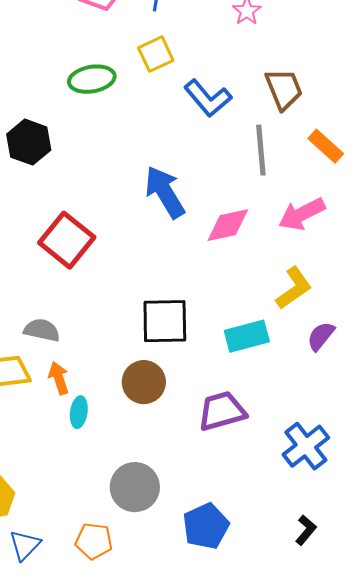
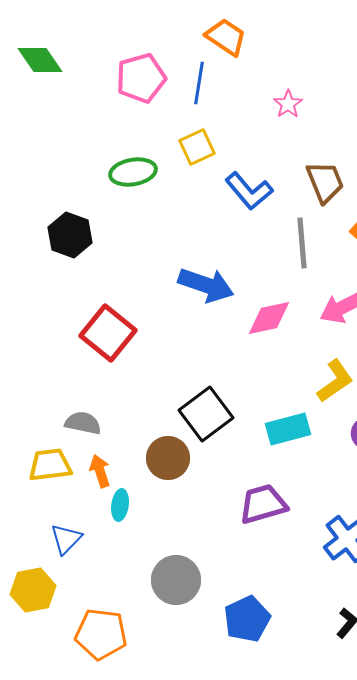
blue arrow: (165, 192) -> (206, 285), turned 140
black square: (165, 321) -> (206, 414), turned -36
brown circle: (144, 382) -> (168, 458), moved
orange pentagon: (94, 541) -> (101, 634), moved, size x1.4
blue triangle: (25, 545) -> (66, 539), moved

